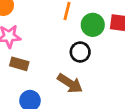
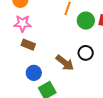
black circle: (80, 52) -> (86, 53), moved

